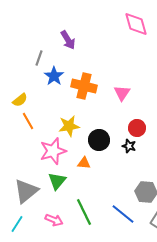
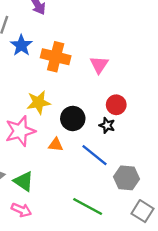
green triangle: (57, 181) -> (24, 181), moved, turned -36
green line: (84, 212) -> (88, 207), moved, turned -36
blue line: (123, 214) -> (95, 155), moved

